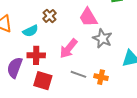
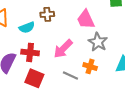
brown cross: (50, 16) -> (47, 14), turned 32
orange cross: (101, 77) -> (90, 66), moved

